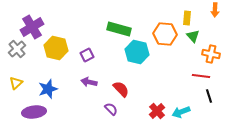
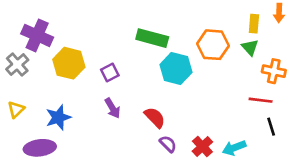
yellow rectangle: (187, 18) -> (254, 24), moved
purple cross: (32, 27) -> (37, 35), turned -35
purple arrow: (89, 82) -> (112, 108), turned -133
purple semicircle: (111, 109) -> (168, 144), moved

